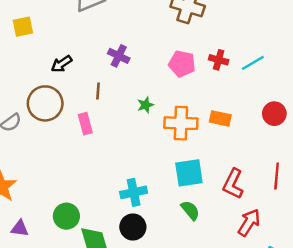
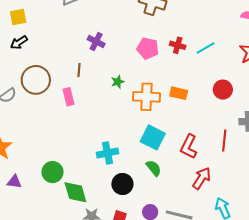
black arrow: (62, 64) -> (19, 43), moved
cyan square: (189, 173) -> (153, 137), turned 35
black circle: (133, 227) -> (122, 184), moved

